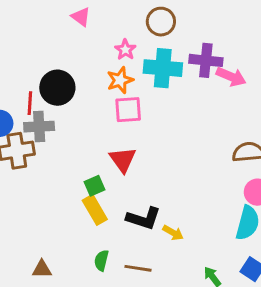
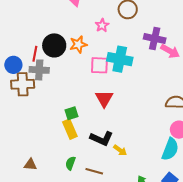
cyan cross: (163, 68) -> (120, 59), moved
orange star: (120, 80) -> (78, 44), moved
red triangle: (123, 160) -> (104, 99), moved

